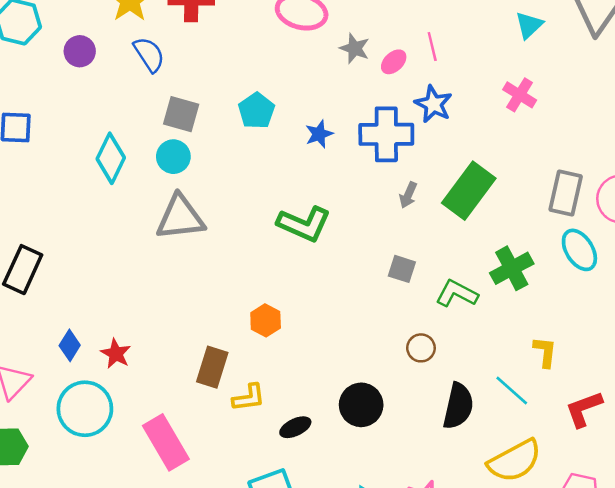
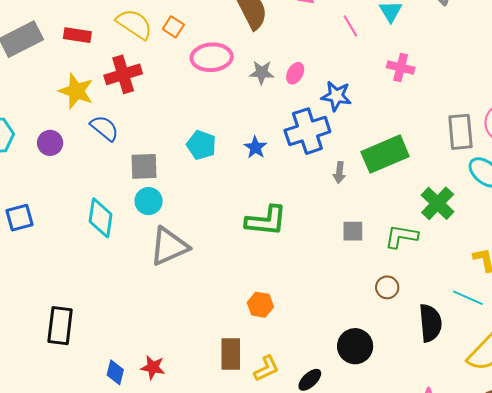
pink line: (432, 47) -> (350, 26), moved
green rectangle: (469, 191) -> (385, 154), turned 48

